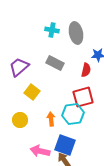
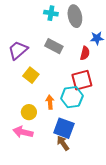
yellow circle: (20, 120) -> (29, 112), moved
pink arrow: (40, 151) -> (23, 132), moved

